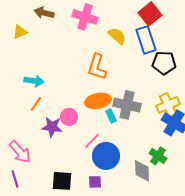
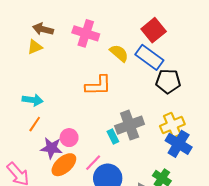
yellow triangle: (20, 32) -> (35, 47), moved
blue rectangle: (146, 40) -> (149, 57), turned -36
orange L-shape: (97, 67) -> (98, 85), turned -108
orange ellipse: (98, 101) -> (64, 165), moved, turned -30
gray cross: (127, 105) -> (130, 125), turned -32

